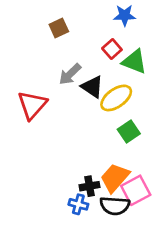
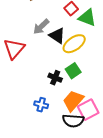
green square: (129, 132) -> (73, 71), moved
black cross: (90, 186) -> (55, 78), moved, turned 32
blue cross: (78, 204) -> (41, 105), moved

